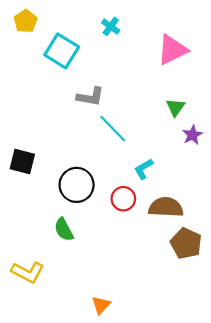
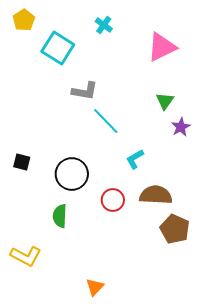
black square: (22, 162) -> (22, 162), moved, size x0.7
red circle: (123, 199) -> (113, 200), moved
green semicircle: (64, 230) -> (60, 216), turned 30

